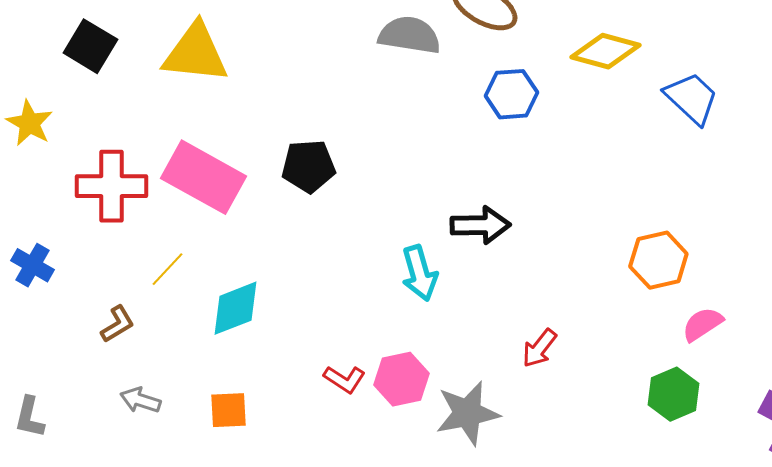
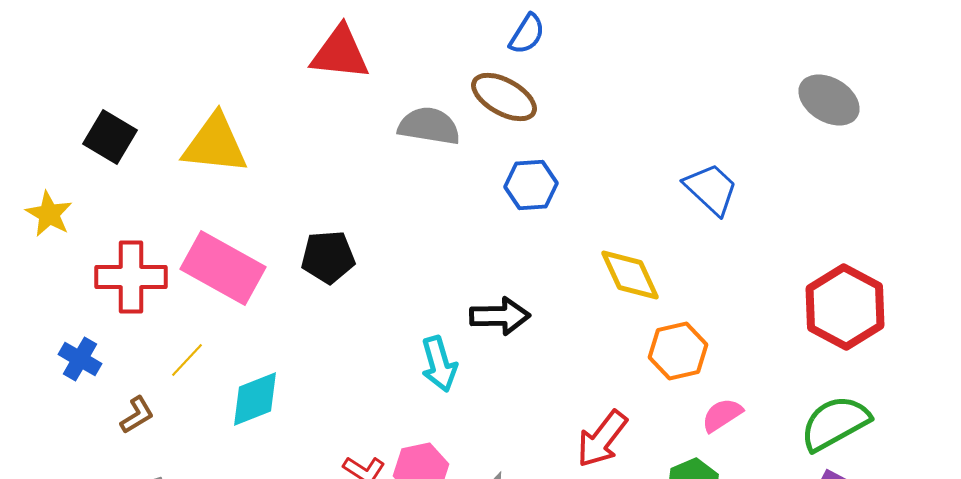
yellow diamond: (605, 51) -> (630, 275), moved, turned 50
blue cross: (32, 265) -> (80, 359), moved
red arrow: (539, 348) -> (602, 439), moved, size x1.5

